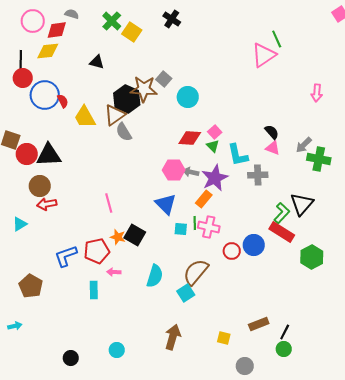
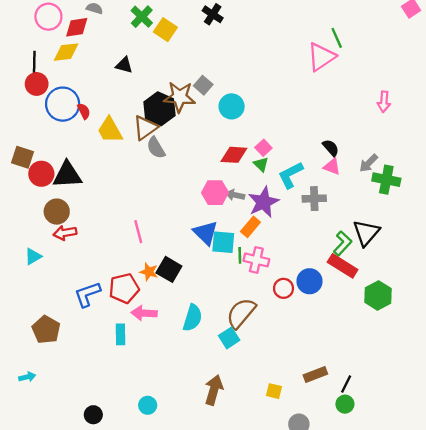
cyan L-shape: (238, 155) -> (291, 175), turned 75
cyan square: (181, 229) -> (223, 242), moved, size x1.5
pink arrow: (114, 272) -> (144, 313), size x1.5

